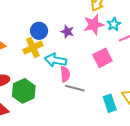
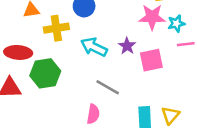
purple star: (67, 32) -> (127, 46), moved
yellow cross: (33, 48) -> (56, 28), moved
pink semicircle: (65, 74) -> (93, 114), moved

